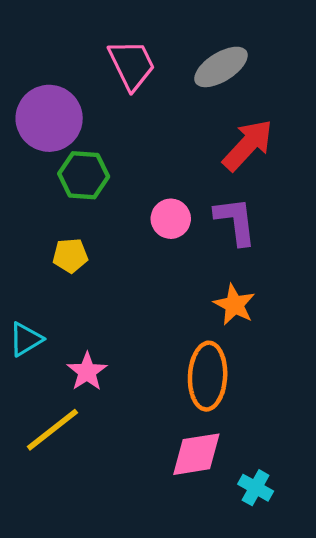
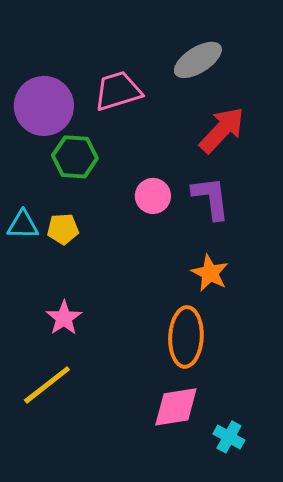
pink trapezoid: (132, 65) -> (118, 91), moved, turned -81
cyan triangle: (26, 339) -> (23, 225), moved, turned 32
pink star: (87, 372) -> (64, 318), moved

